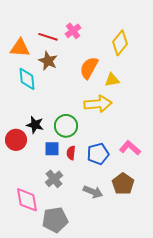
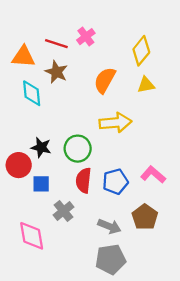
yellow triangle: (112, 80) -> (146, 85), moved
blue square: (52, 149) -> (41, 184), moved
red semicircle: (71, 153) -> (84, 180), size x1.5
gray pentagon: (55, 220) -> (111, 259), moved

